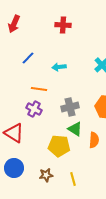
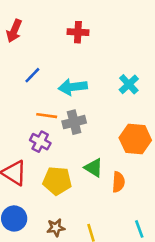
cyan arrow: (59, 67) -> (73, 87), size x1.5
gray cross: (70, 107) -> (74, 122), moved
yellow pentagon: (59, 146) -> (57, 181), moved

